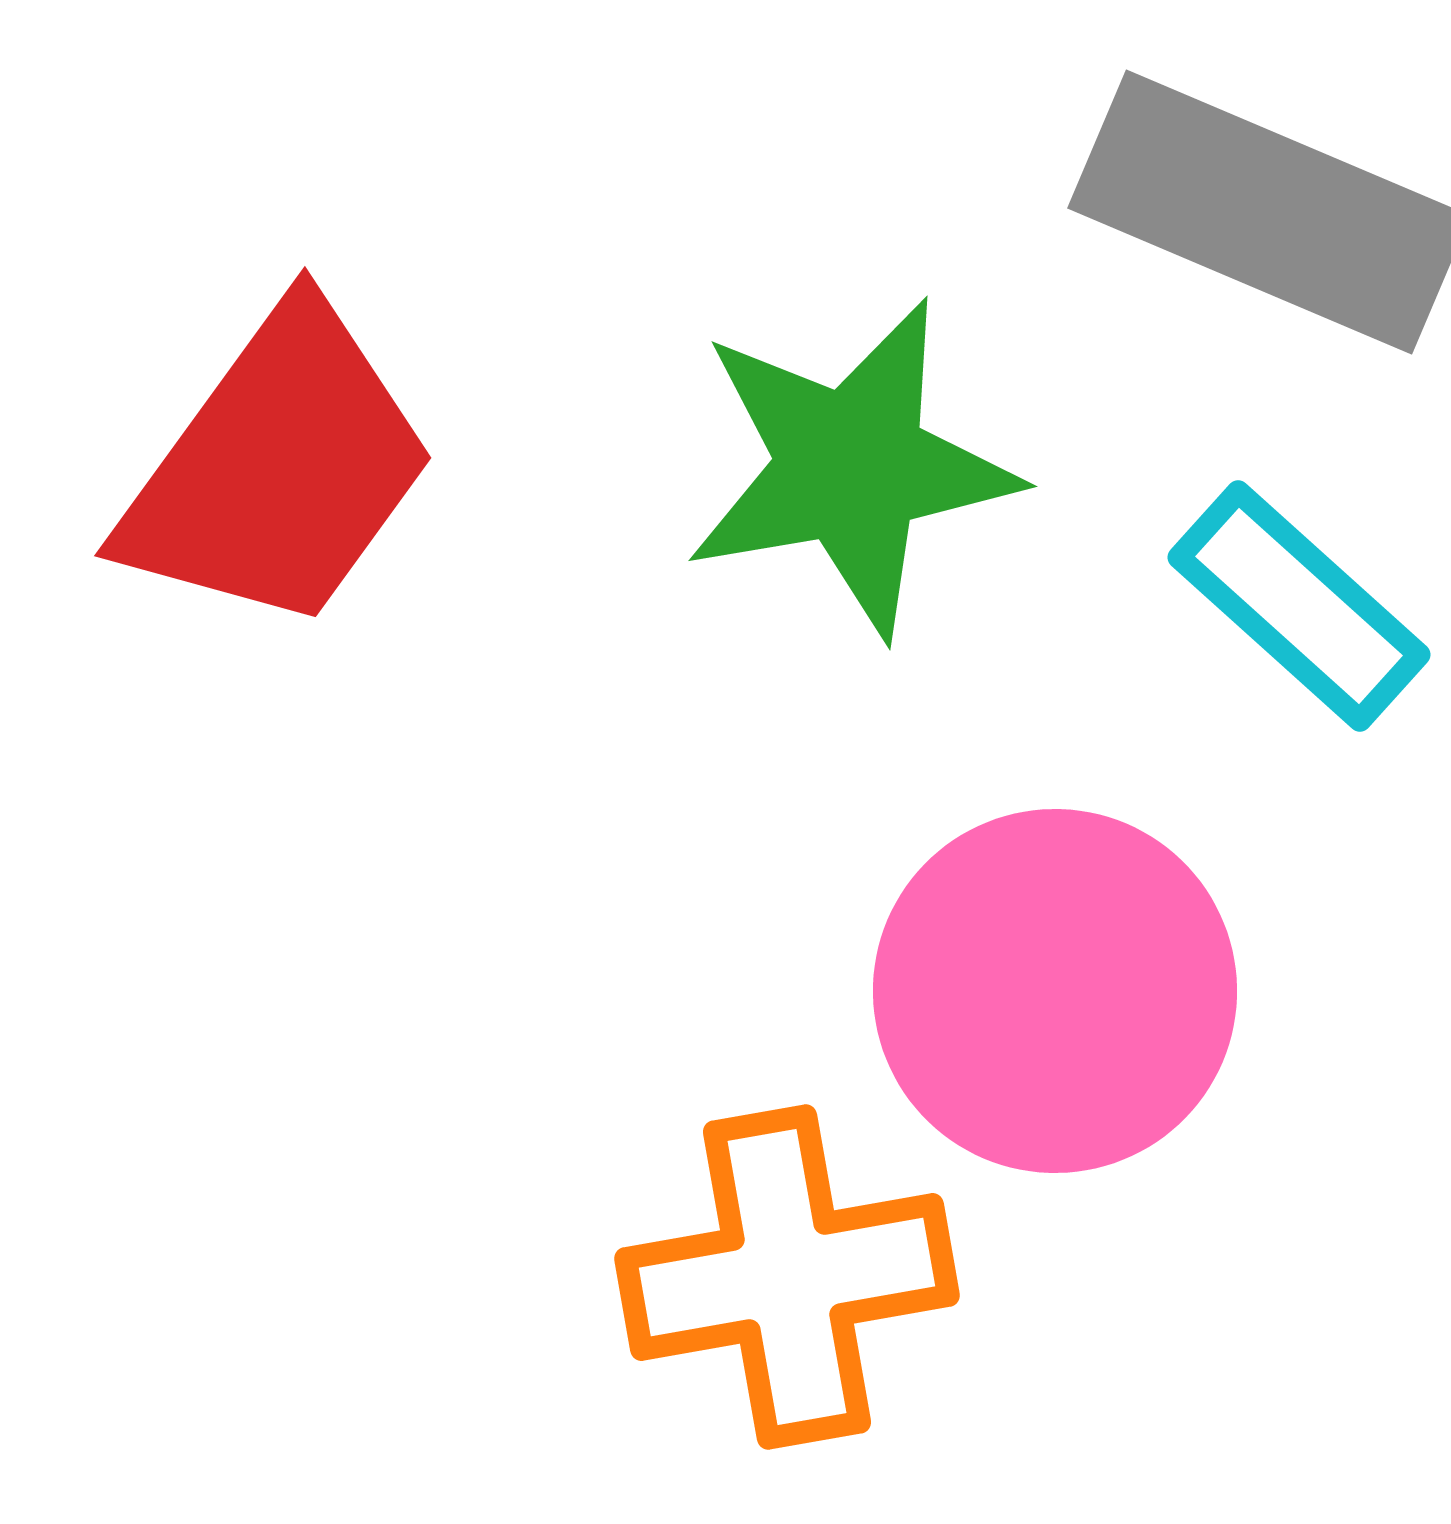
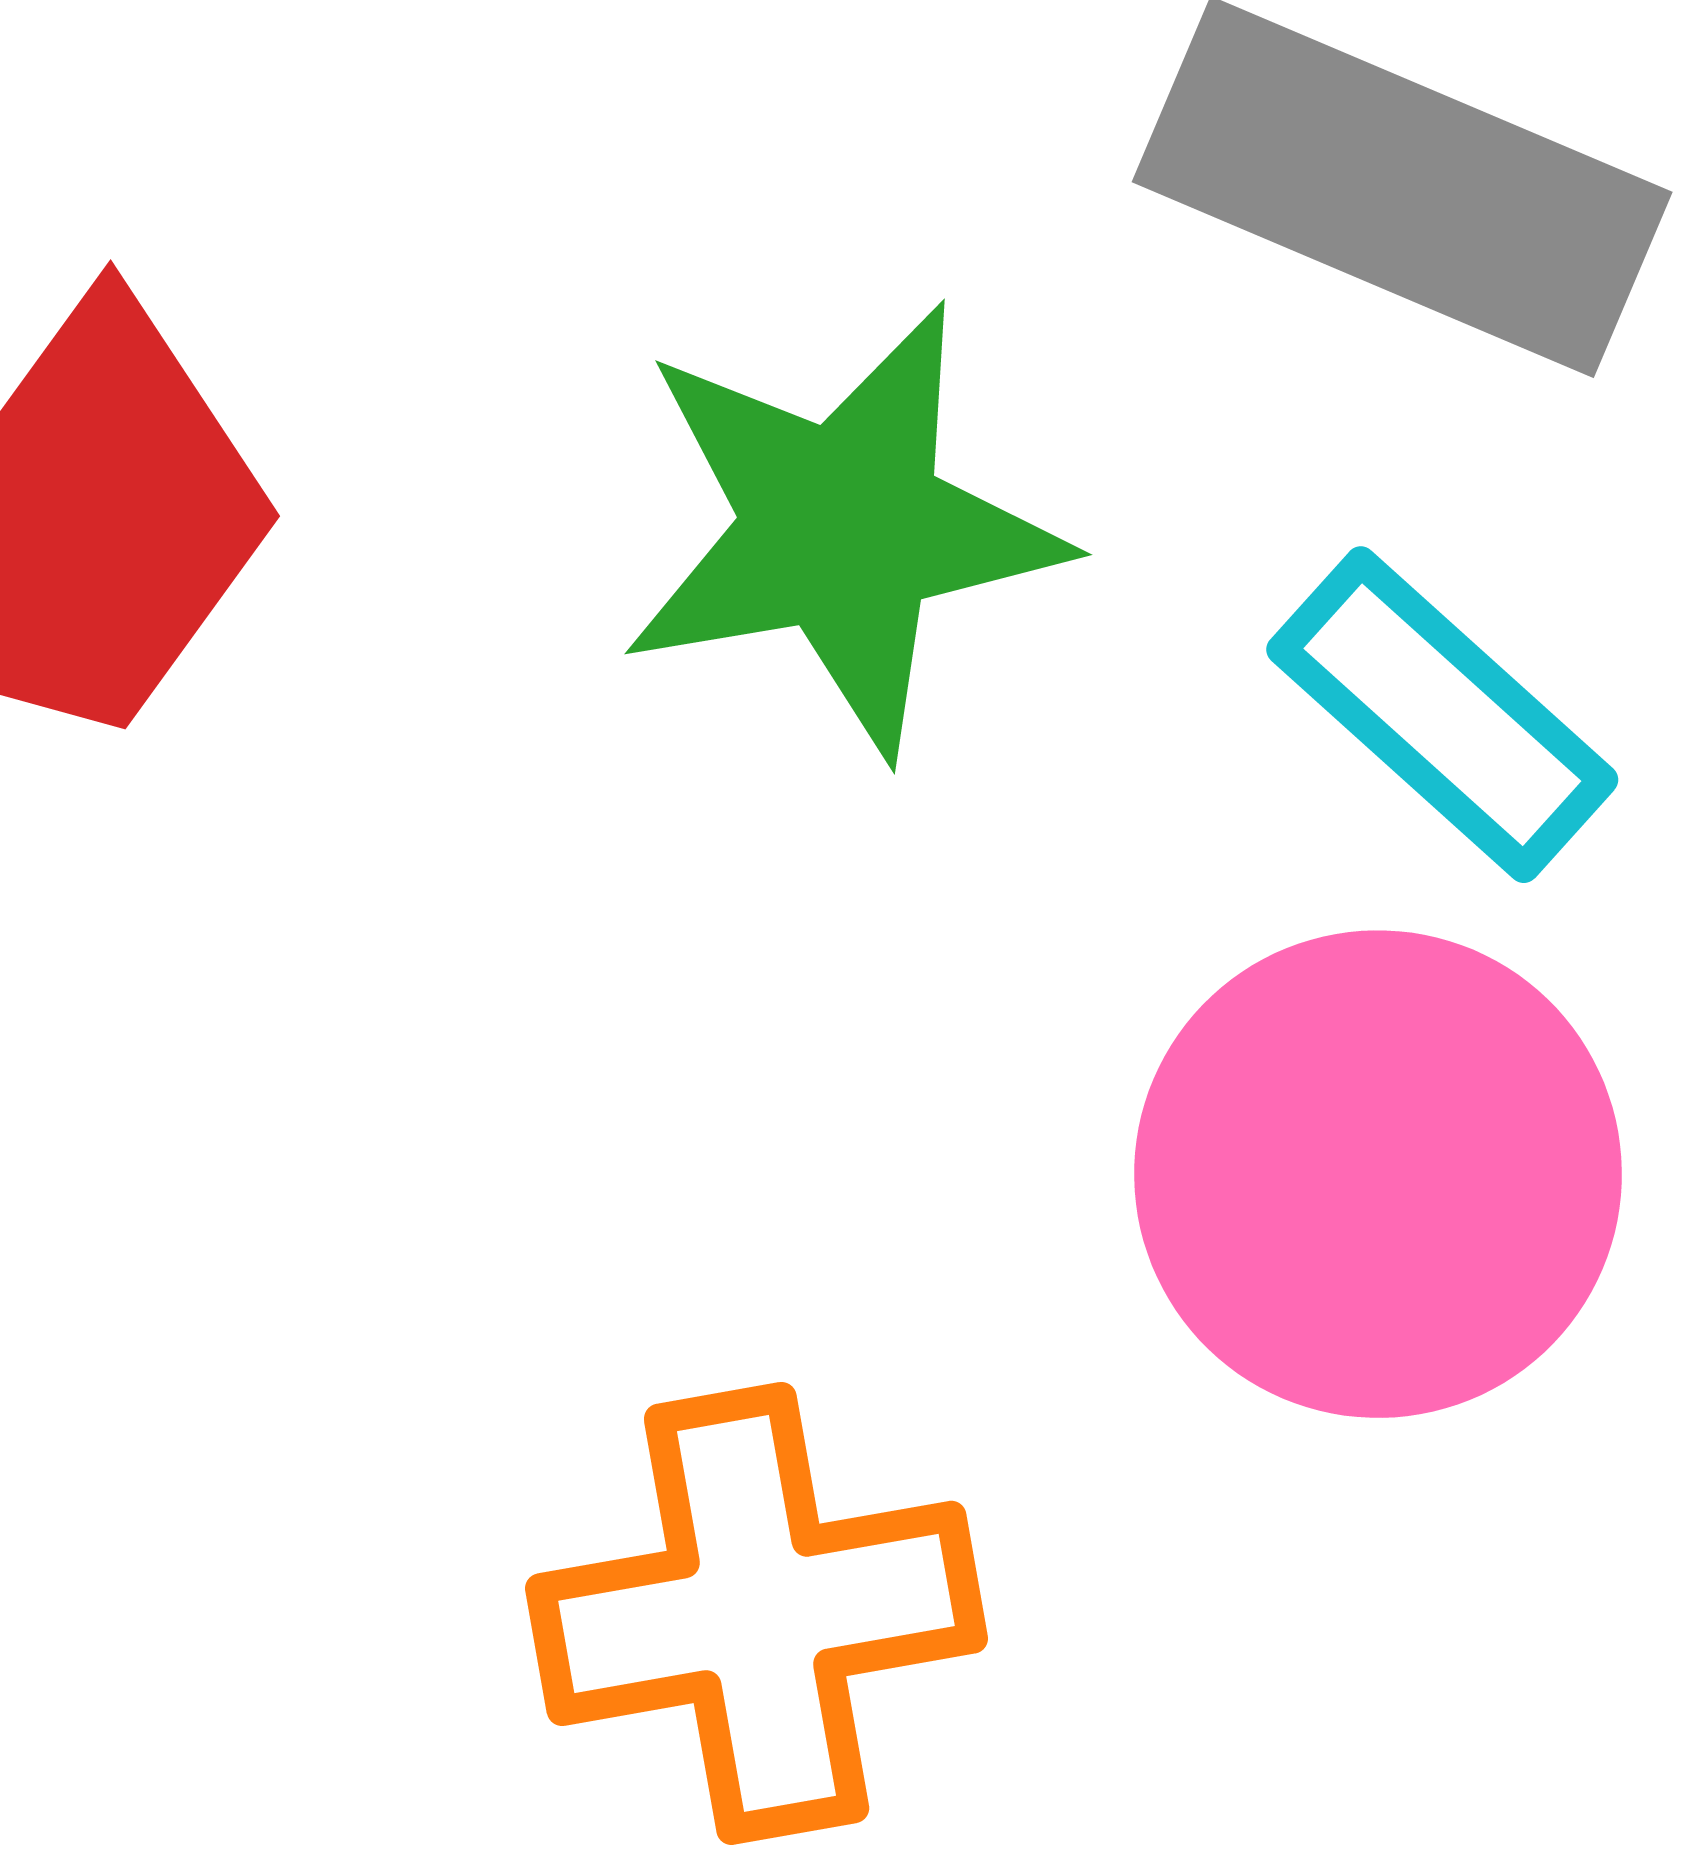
pink circle: (1055, 991) -> (1378, 1174), moved

